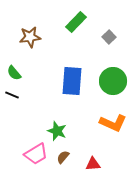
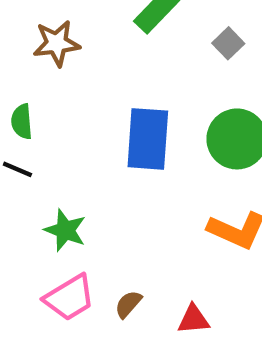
green semicircle: (14, 73) -> (22, 122), turned 35
green star: (57, 131) -> (65, 230), moved

